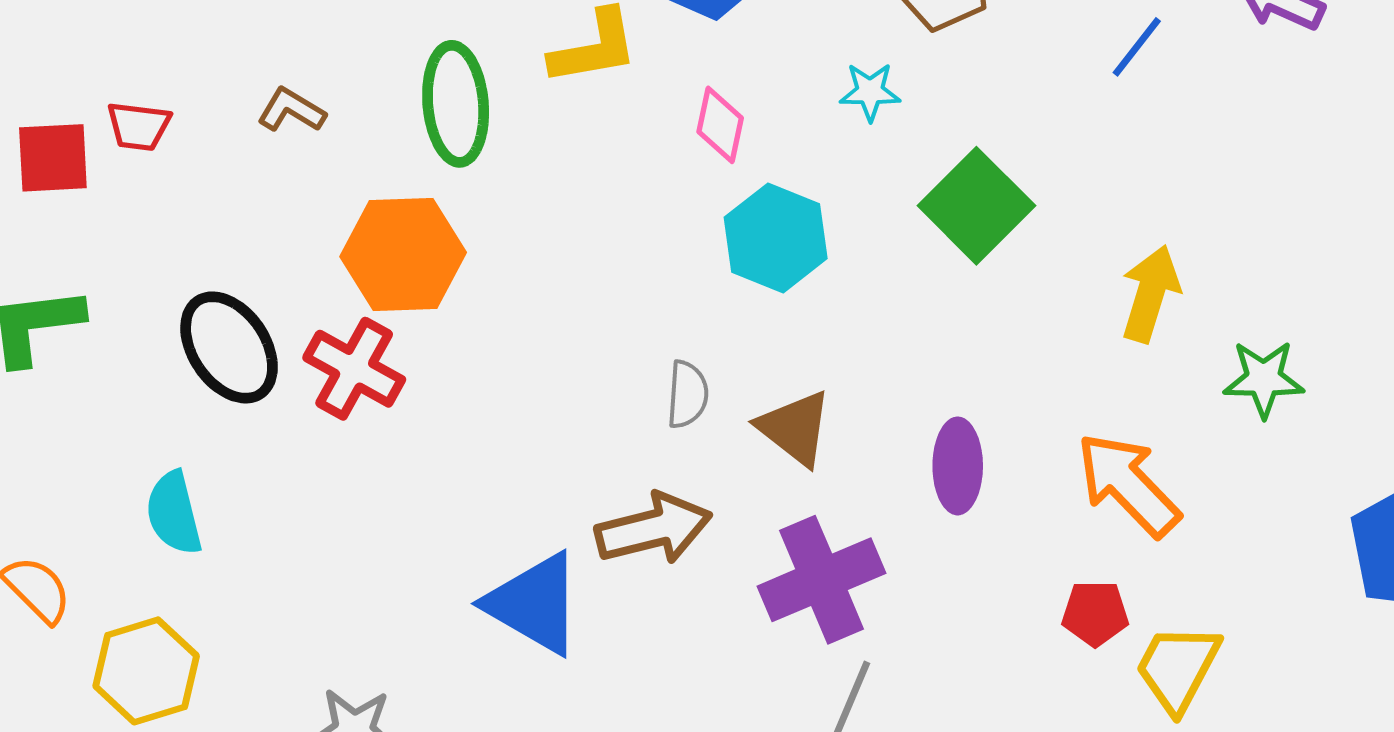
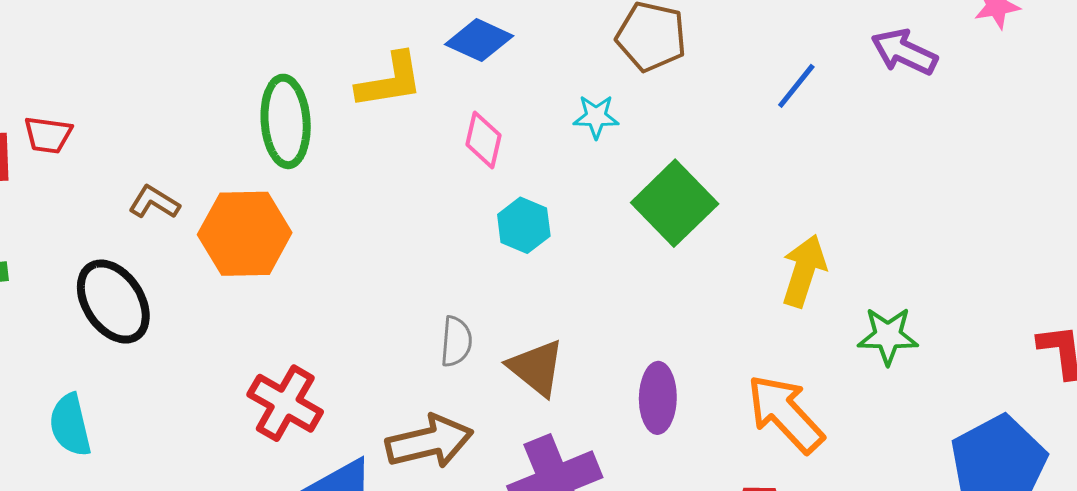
brown L-shape: (291, 110) -> (154, 202), moved
cyan hexagon: (776, 238) -> (524, 225), size x0.7
red cross: (354, 369) -> (285, 403), moved

